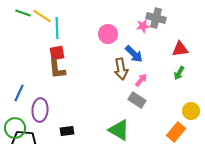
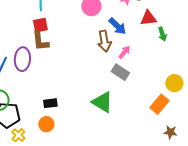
red triangle: (180, 49) -> (148, 18), moved
green arrow: (179, 73) -> (162, 34), moved, turned -48
purple ellipse: (40, 110) -> (22, 59), moved

